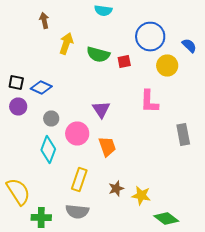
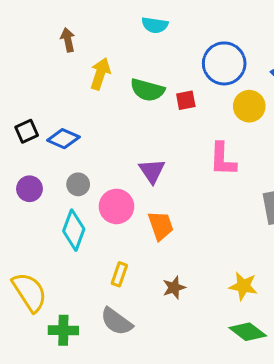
black square: (16, 82) -> (27, 131), turned -35
purple circle: (18, 106) -> (29, 189), moved
yellow rectangle: (79, 180) -> (119, 274), size x0.7
yellow star: (141, 196) -> (243, 286), moved
gray semicircle: (77, 212) -> (116, 321), turned 30

